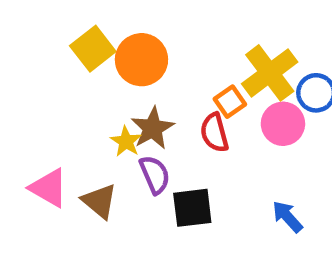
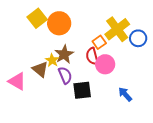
pink circle: (283, 124) -> (105, 64), moved
brown triangle: (99, 201) -> (40, 69), moved

